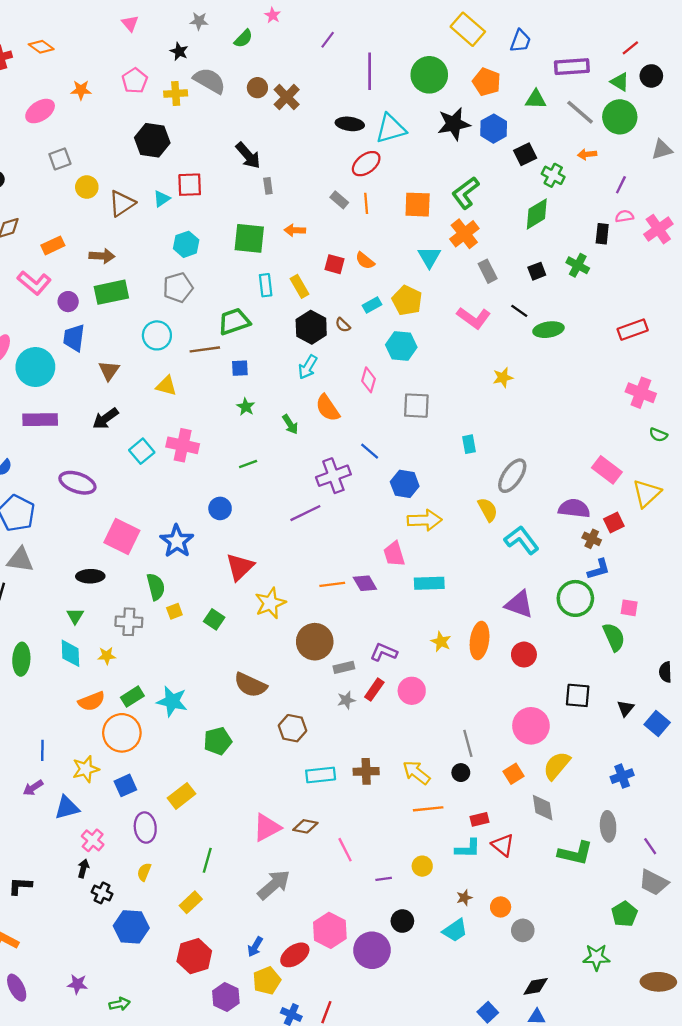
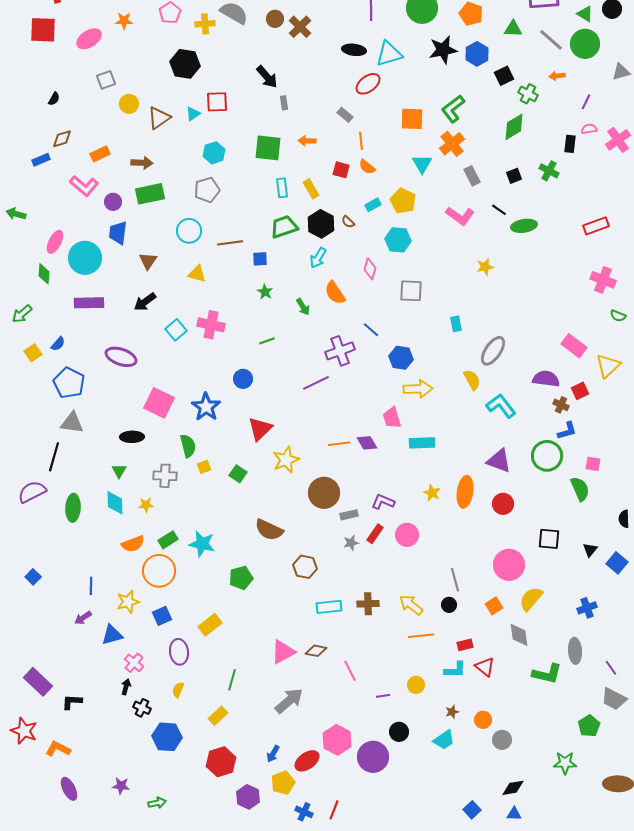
orange line: (366, 203) -> (361, 141), moved
green trapezoid: (234, 321) -> (284, 227), moved

